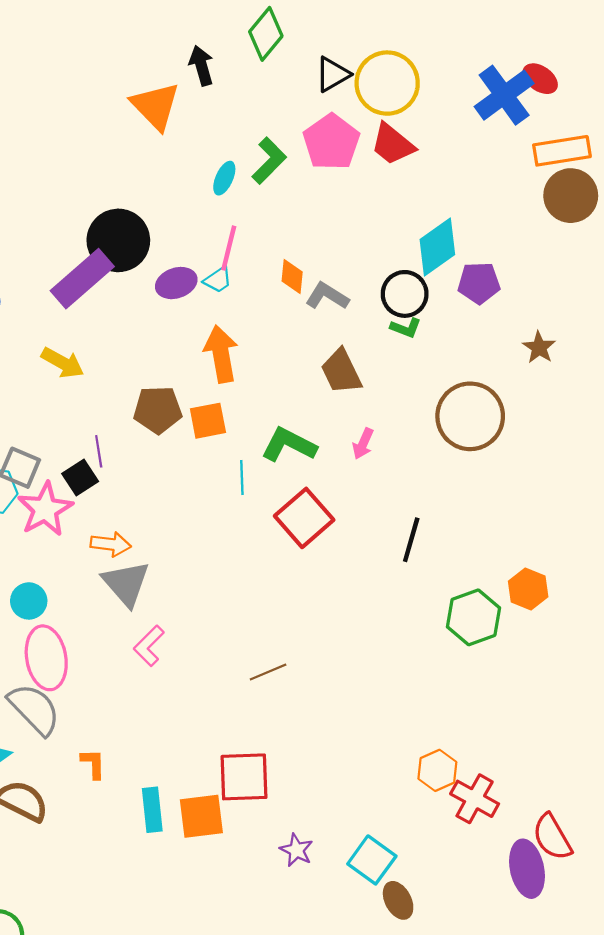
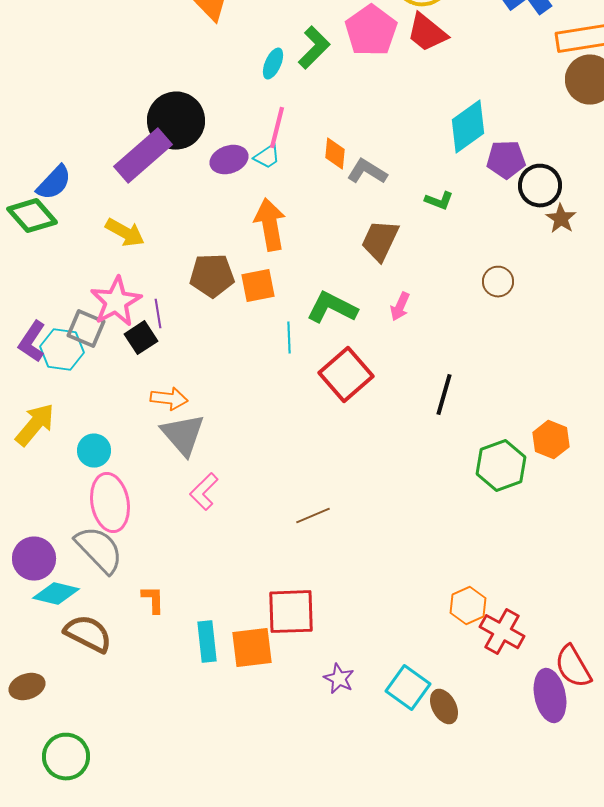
black circle: (405, 294) -> (540, 186), moved
brown trapezoid: (341, 372) -> (380, 241), turned 51
brown circle: (470, 416) -> (498, 282), size x0.5
pink star: (45, 509) -> (116, 302), moved
brown ellipse: (398, 900) -> (444, 707), moved

